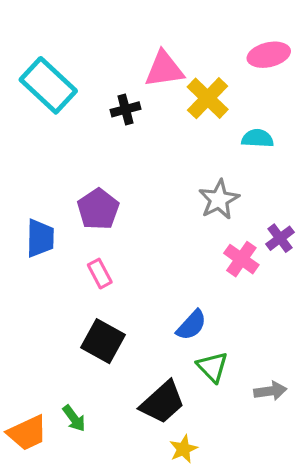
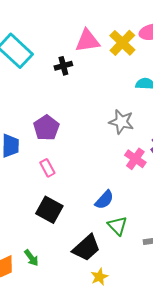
yellow cross: (208, 98) -> (122, 43), moved
gray star: (219, 200) -> (121, 122), turned -30

